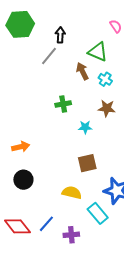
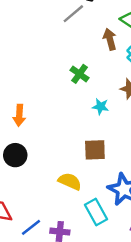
green cross: (63, 104) -> (80, 74), turned 35
orange arrow: (21, 147) -> (19, 115), turned 96
blue line: (46, 224) -> (31, 227), moved

